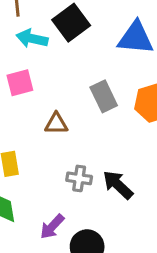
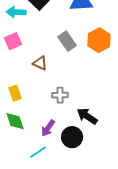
brown triangle: (56, 124) -> (40, 63), turned 35
black arrow: (118, 185) -> (87, 116), moved

